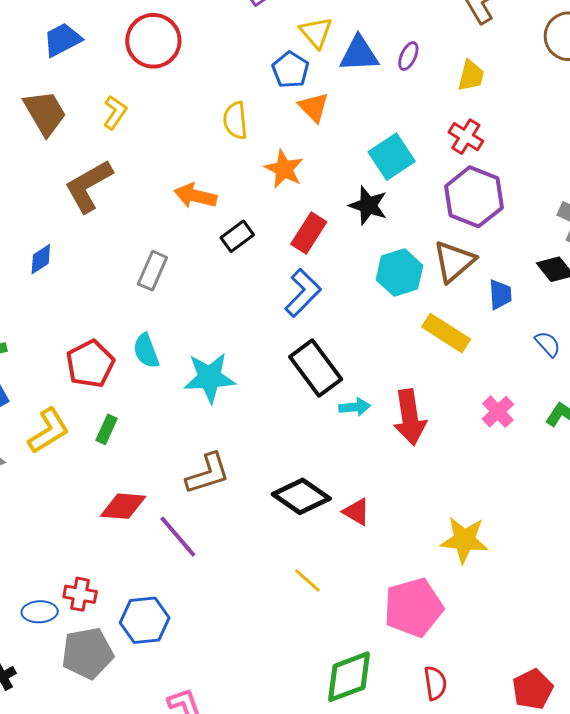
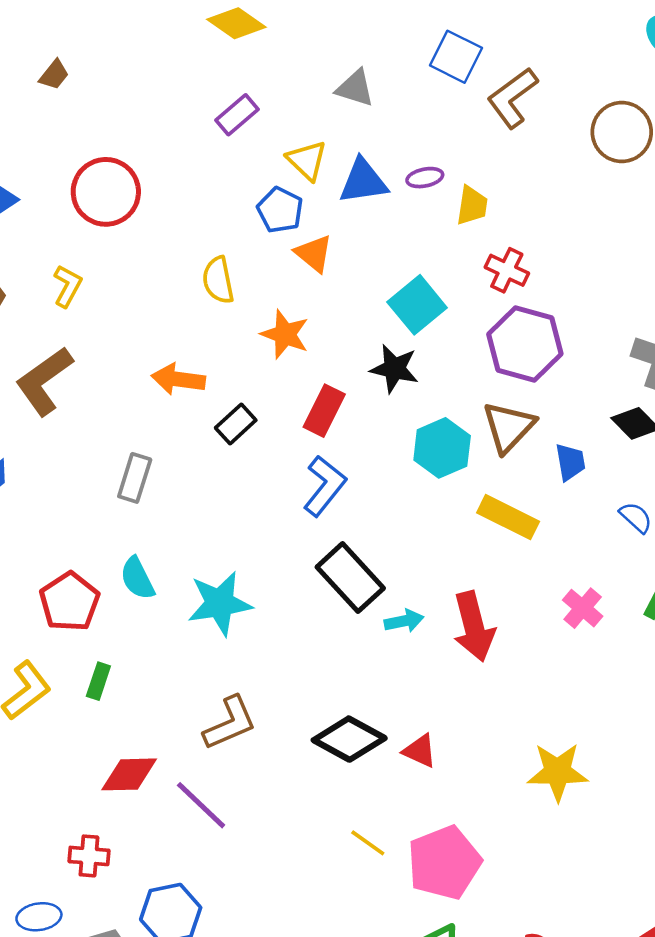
purple ellipse: (408, 56) -> (425, 178), turned 60
yellow trapezoid: (471, 76) -> (472, 205), moved
red cross: (80, 594) -> (89, 856), moved
pink pentagon: (413, 607) -> (444, 863), moved

